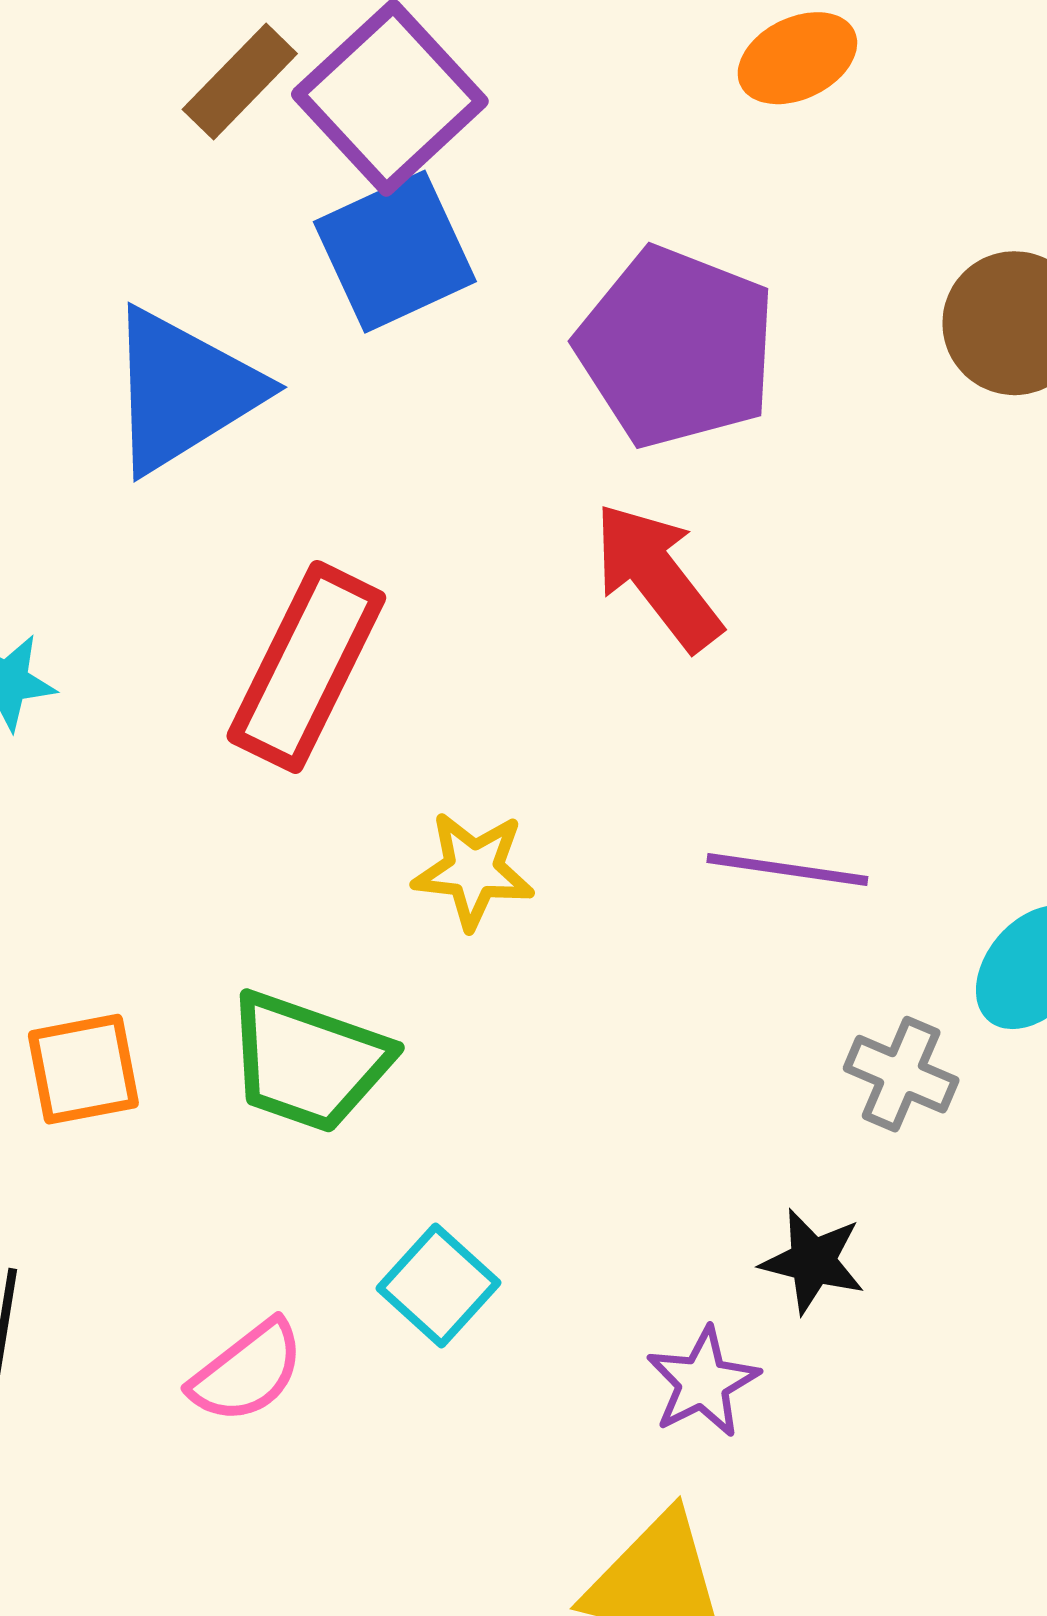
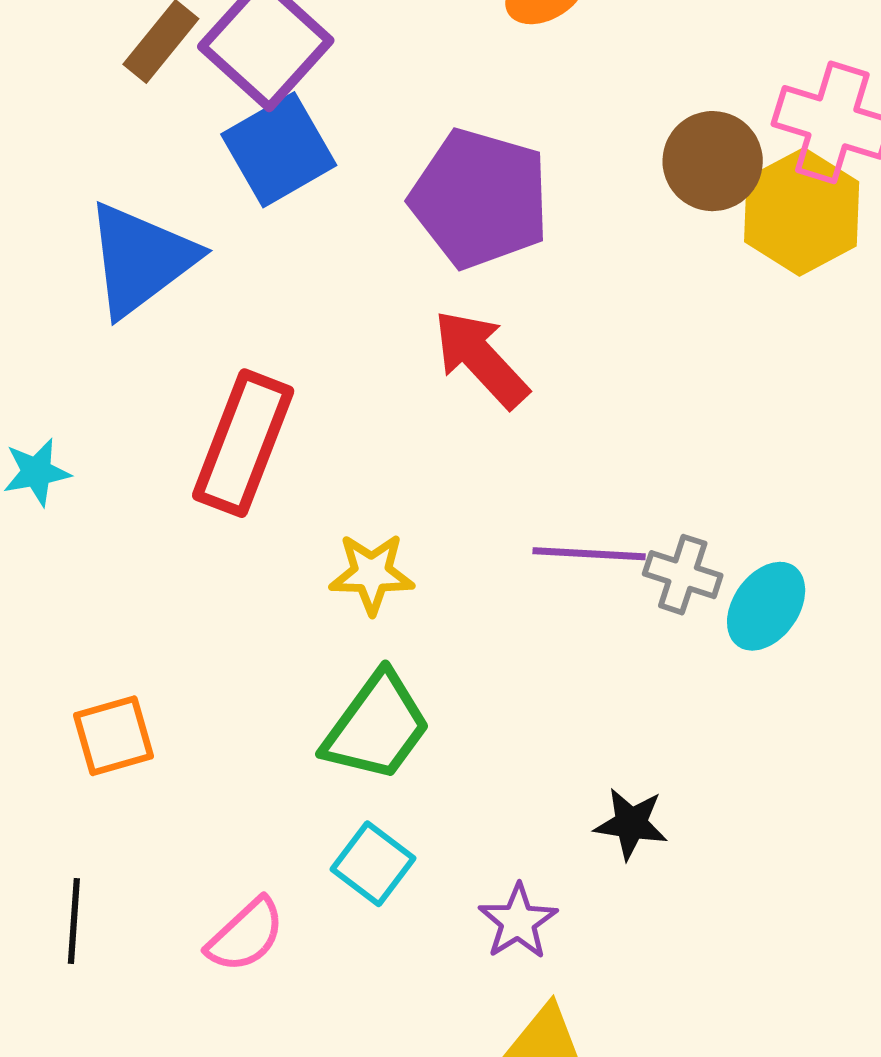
green trapezoid: (308, 1062) -> (377, 727), moved, turned -68
gray cross: (901, 1074) -> (683, 575), moved
purple star: (703, 1382) -> (518, 922), moved

